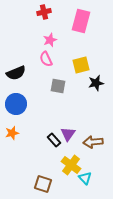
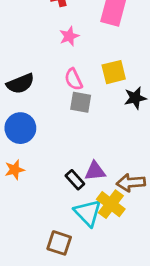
pink semicircle: (46, 59) -> (73, 79), moved
purple triangle: (68, 134) -> (95, 171), turned 49
yellow cross: (71, 165) -> (111, 204), moved
cyan triangle: (85, 178) -> (88, 213), moved, size x1.5

